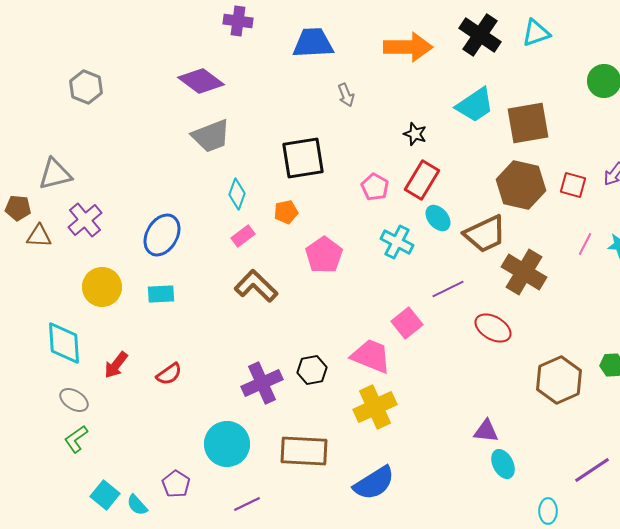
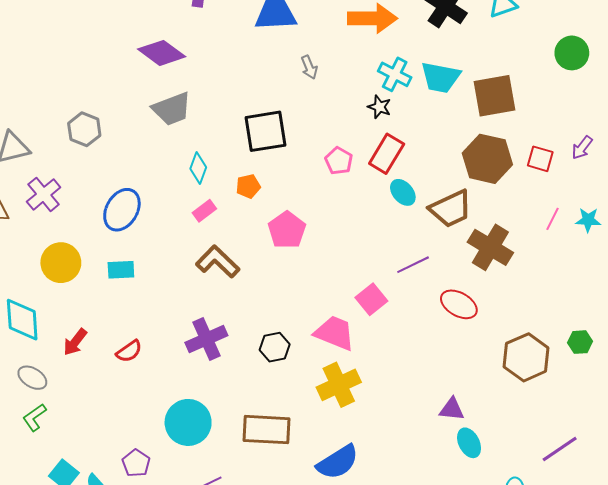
gray hexagon: (86, 87) -> (84, 129), moved
cyan trapezoid: (475, 105) -> (441, 77), turned 45
cyan cross: (397, 242) -> (395, 74), moved
purple cross: (262, 383) -> (206, 339), moved

